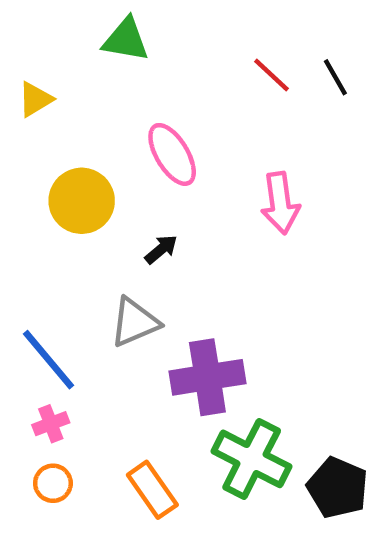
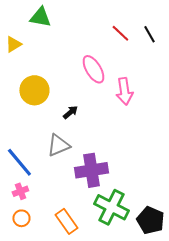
green triangle: (126, 40) -> (40, 17), moved
pink ellipse: (172, 154) -> (93, 69), moved

